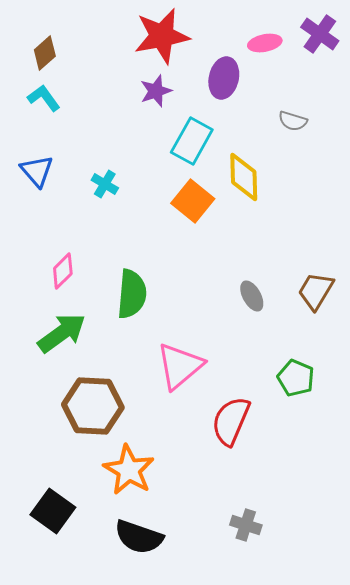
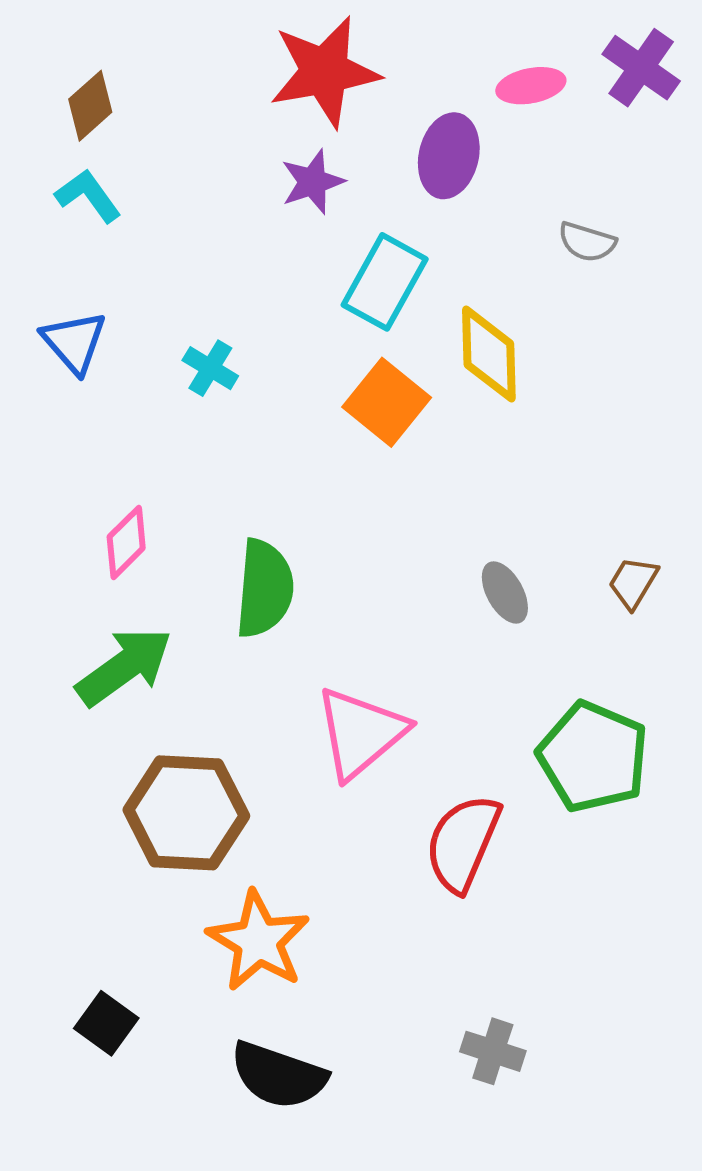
brown trapezoid: (316, 291) -> (633, 582), size x0.7
green pentagon: (296, 378) -> (593, 757), size x1.5
black square: (53, 511) -> (106, 1023), size x0.7

